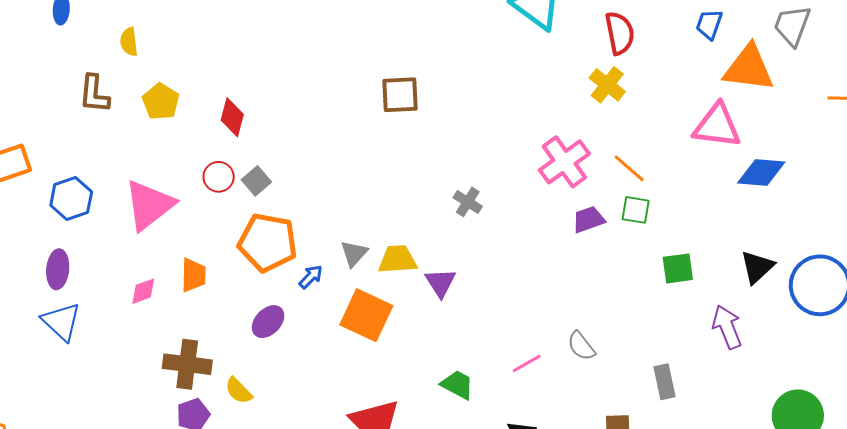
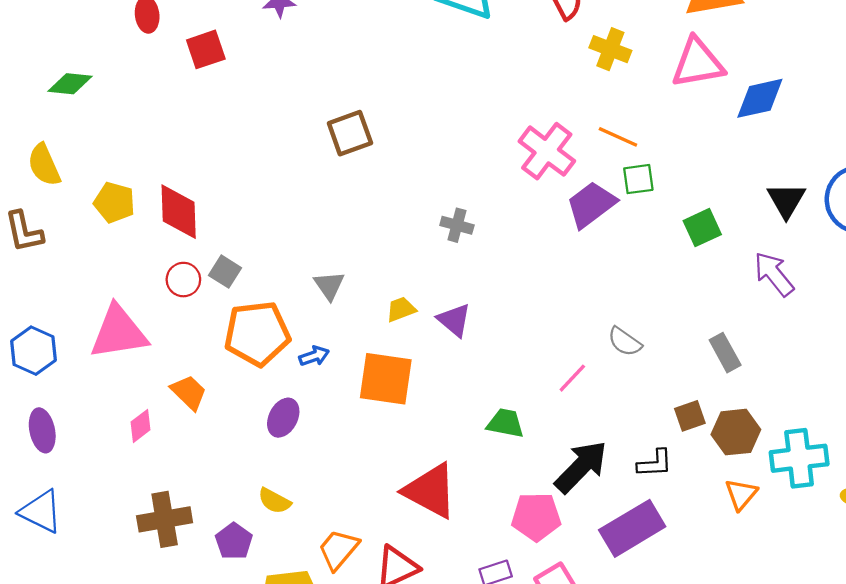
yellow semicircle: (129, 42) -> (44, 165), size x1.4
yellow cross: (607, 85) -> (610, 49), moved
yellow pentagon: (161, 102) -> (114, 202), moved
red diamond: (232, 117) -> (179, 212), size x1.4
pink triangle: (149, 205) -> (119, 332), turned 46
purple trapezoid: (588, 219) -> (591, 205), size x1.4
gray triangle: (354, 253) -> (329, 285), moved
yellow trapezoid: (398, 259) -> (401, 309), size x0.7
orange trapezoid: (194, 275) -> (189, 392), turned -30
blue arrow: (311, 277) -> (314, 356), turned 44
blue triangle: (61, 322) -> (41, 512), moved
brown cross: (187, 364) -> (165, 519), moved

